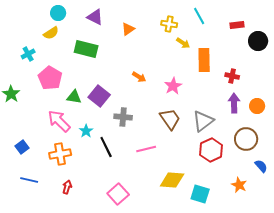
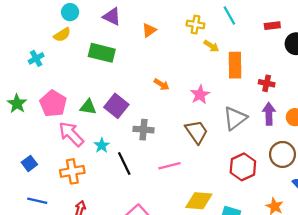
pink pentagon: (50, 78) -> (53, 104), moved
gray triangle: (203, 121) -> (235, 118), moved

